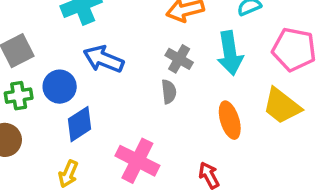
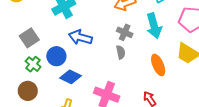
green cross: (19, 96) -> (33, 64), turned -35
blue diamond: (80, 124) -> (70, 77), turned 65

